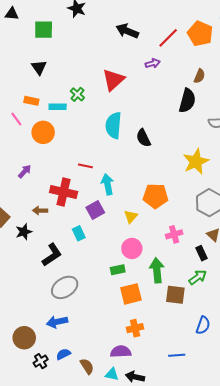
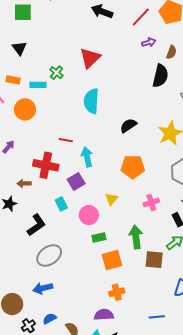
purple arrow: (153, 63) -> (149, 42), moved
black semicircle: (143, 138) -> (128, 126), moved, turned 84
yellow triangle: (131, 217) -> (111, 199), moved
pink circle: (132, 248) -> (89, 215), moved

